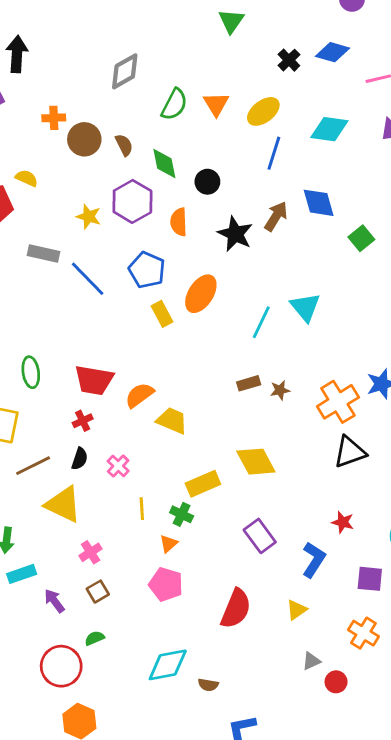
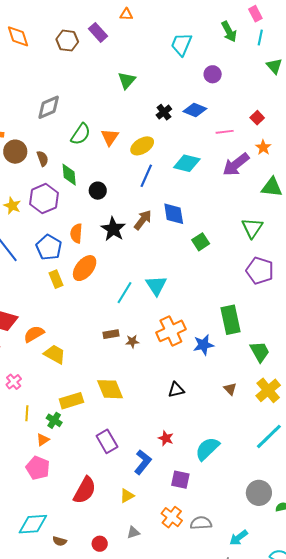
orange semicircle: (179, 222) -> (76, 233), moved
orange cross: (338, 402) -> (171, 331), moved
black triangle: (350, 452) -> (176, 390), size x0.7
red circle: (336, 682) -> (100, 544), moved

